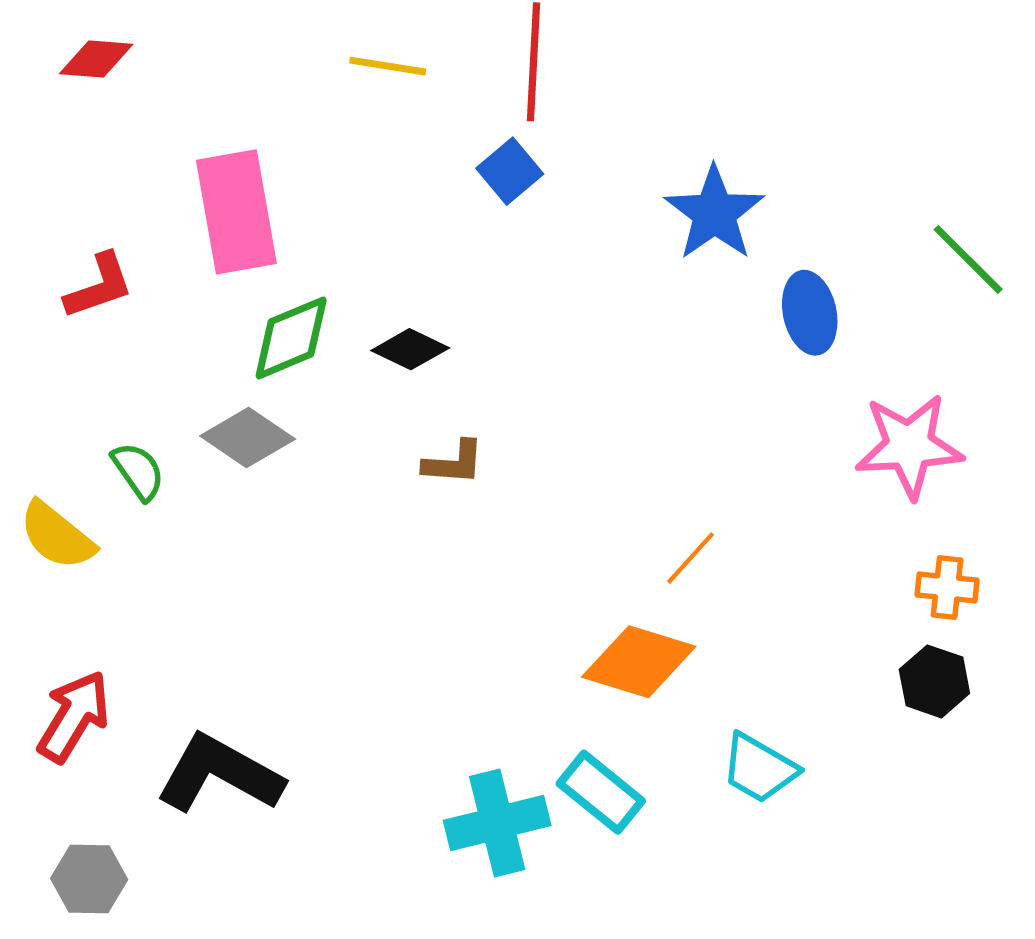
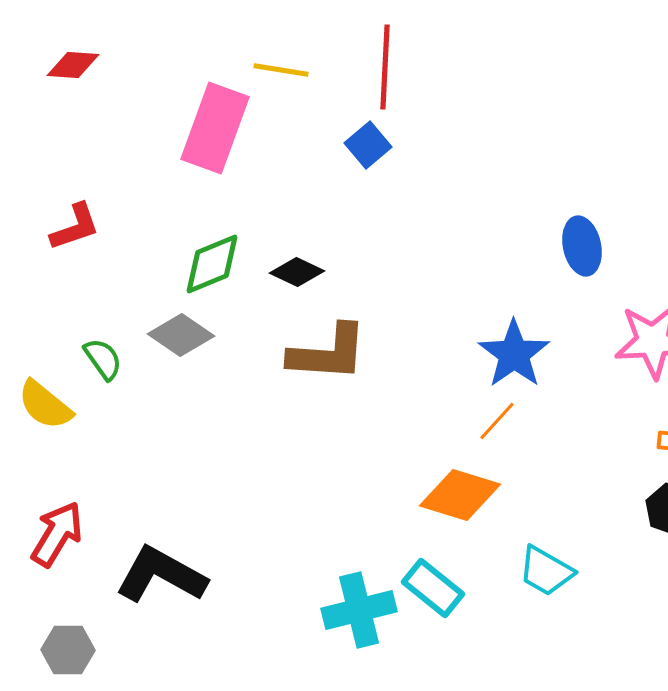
pink rectangle: (236, 212) -> (215, 128), moved, turned 30
blue star: (714, 213) -> (514, 354), moved
brown L-shape: (454, 463) -> (328, 353), size x1.8

